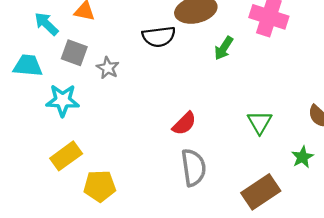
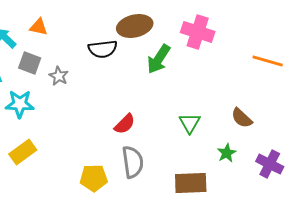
green arrow: (224, 48) -> (159, 59), size x1.4
yellow pentagon: (100, 186) -> (94, 178), moved
brown rectangle: (261, 192) -> (191, 183), turned 32

